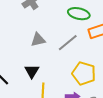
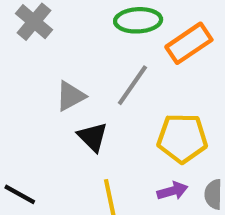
black triangle: (32, 71) -> (93, 137), moved

